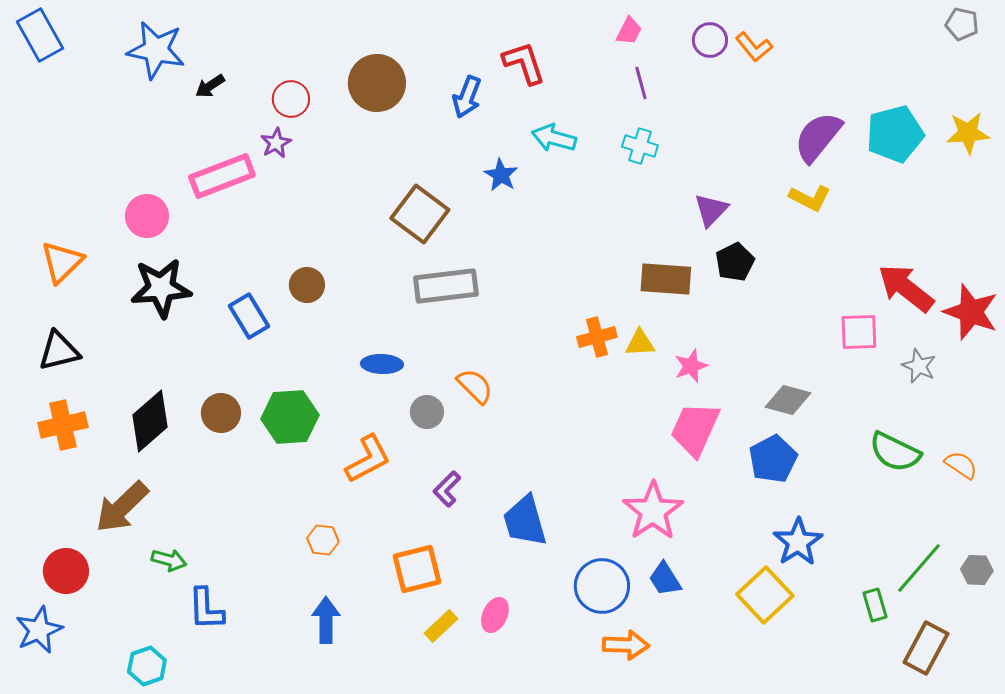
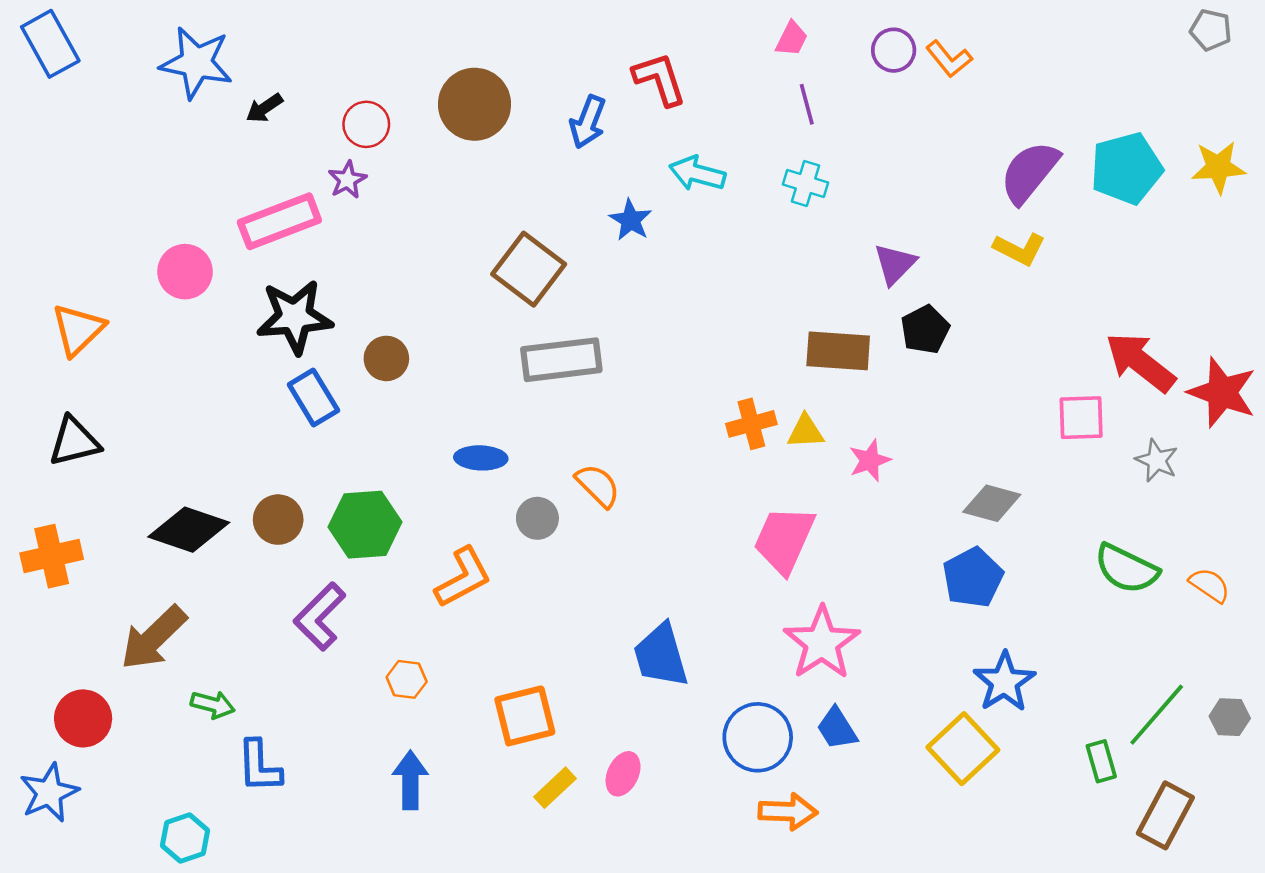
black star: (161, 288) -> (295, 317), moved
black diamond: (150, 421) -> (189, 530), turned 60
orange cross: (63, 425) -> (52, 556), moved
pink trapezoid: (695, 429) -> (784, 540), moved
purple L-shape: (447, 489) -> (320, 616), moved, size x1.5

